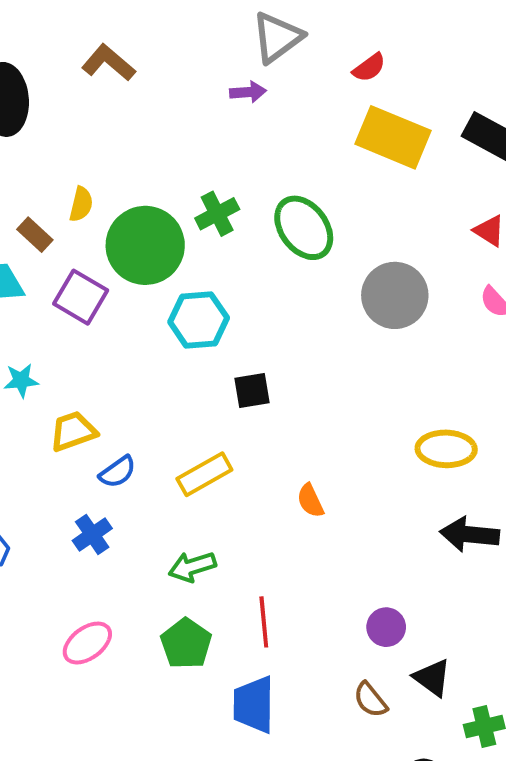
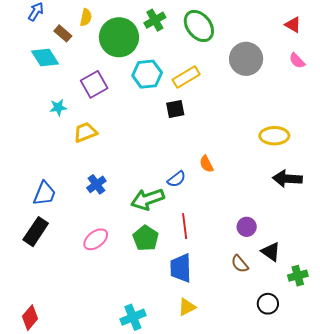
purple square: (81, 297) -> (94, 84), moved, turned 32
blue semicircle: (118, 472) -> (176, 179), moved
yellow rectangle: (204, 474) -> (186, 77), moved
green arrow: (192, 567) -> (148, 199), size x1.4

